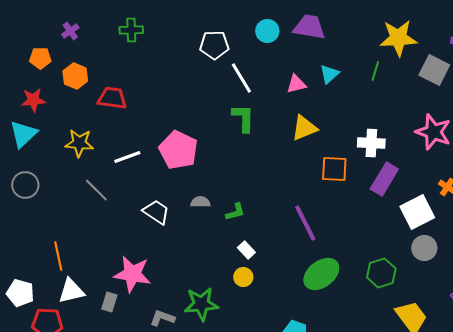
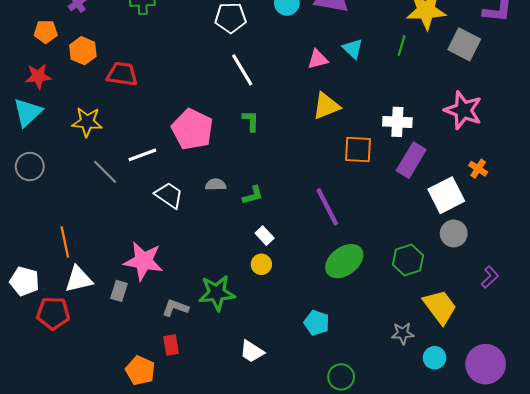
cyan triangle: (329, 74) -> (353, 49), turned -35
white line: (241, 78) -> (242, 70), moved
green L-shape: (243, 118) -> (251, 121), moved, size x0.7
white line: (127, 157) -> (142, 155), moved

